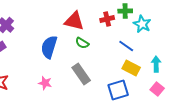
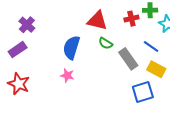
gray rectangle: (81, 74) -> (128, 59), moved
pink star: (45, 83) -> (67, 75), moved

